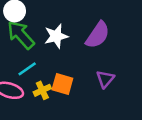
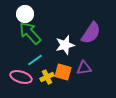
white star: (56, 36) -> (65, 45), moved
purple triangle: (105, 79) -> (84, 68), moved, turned 42

